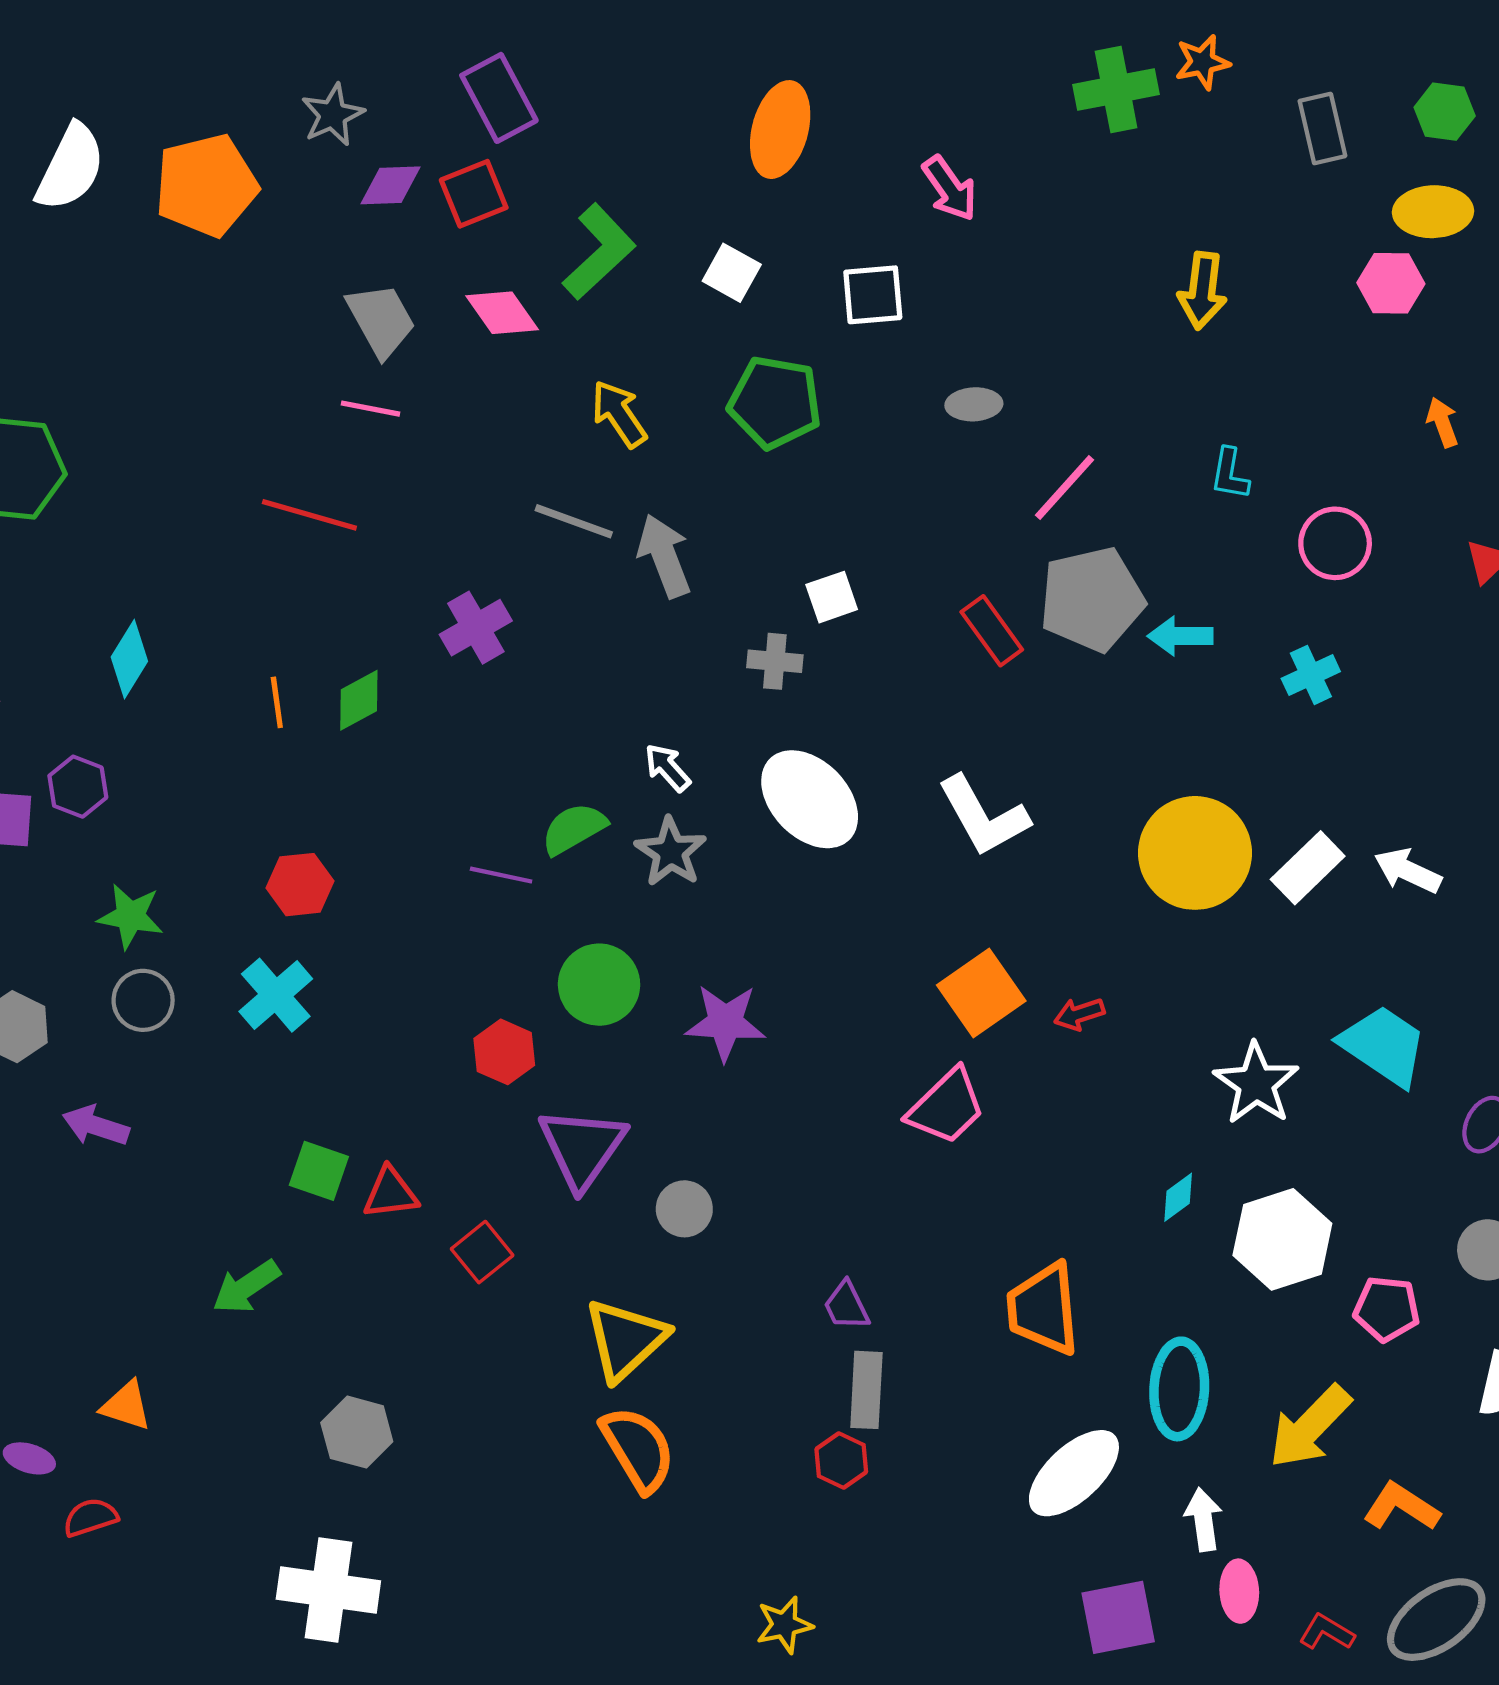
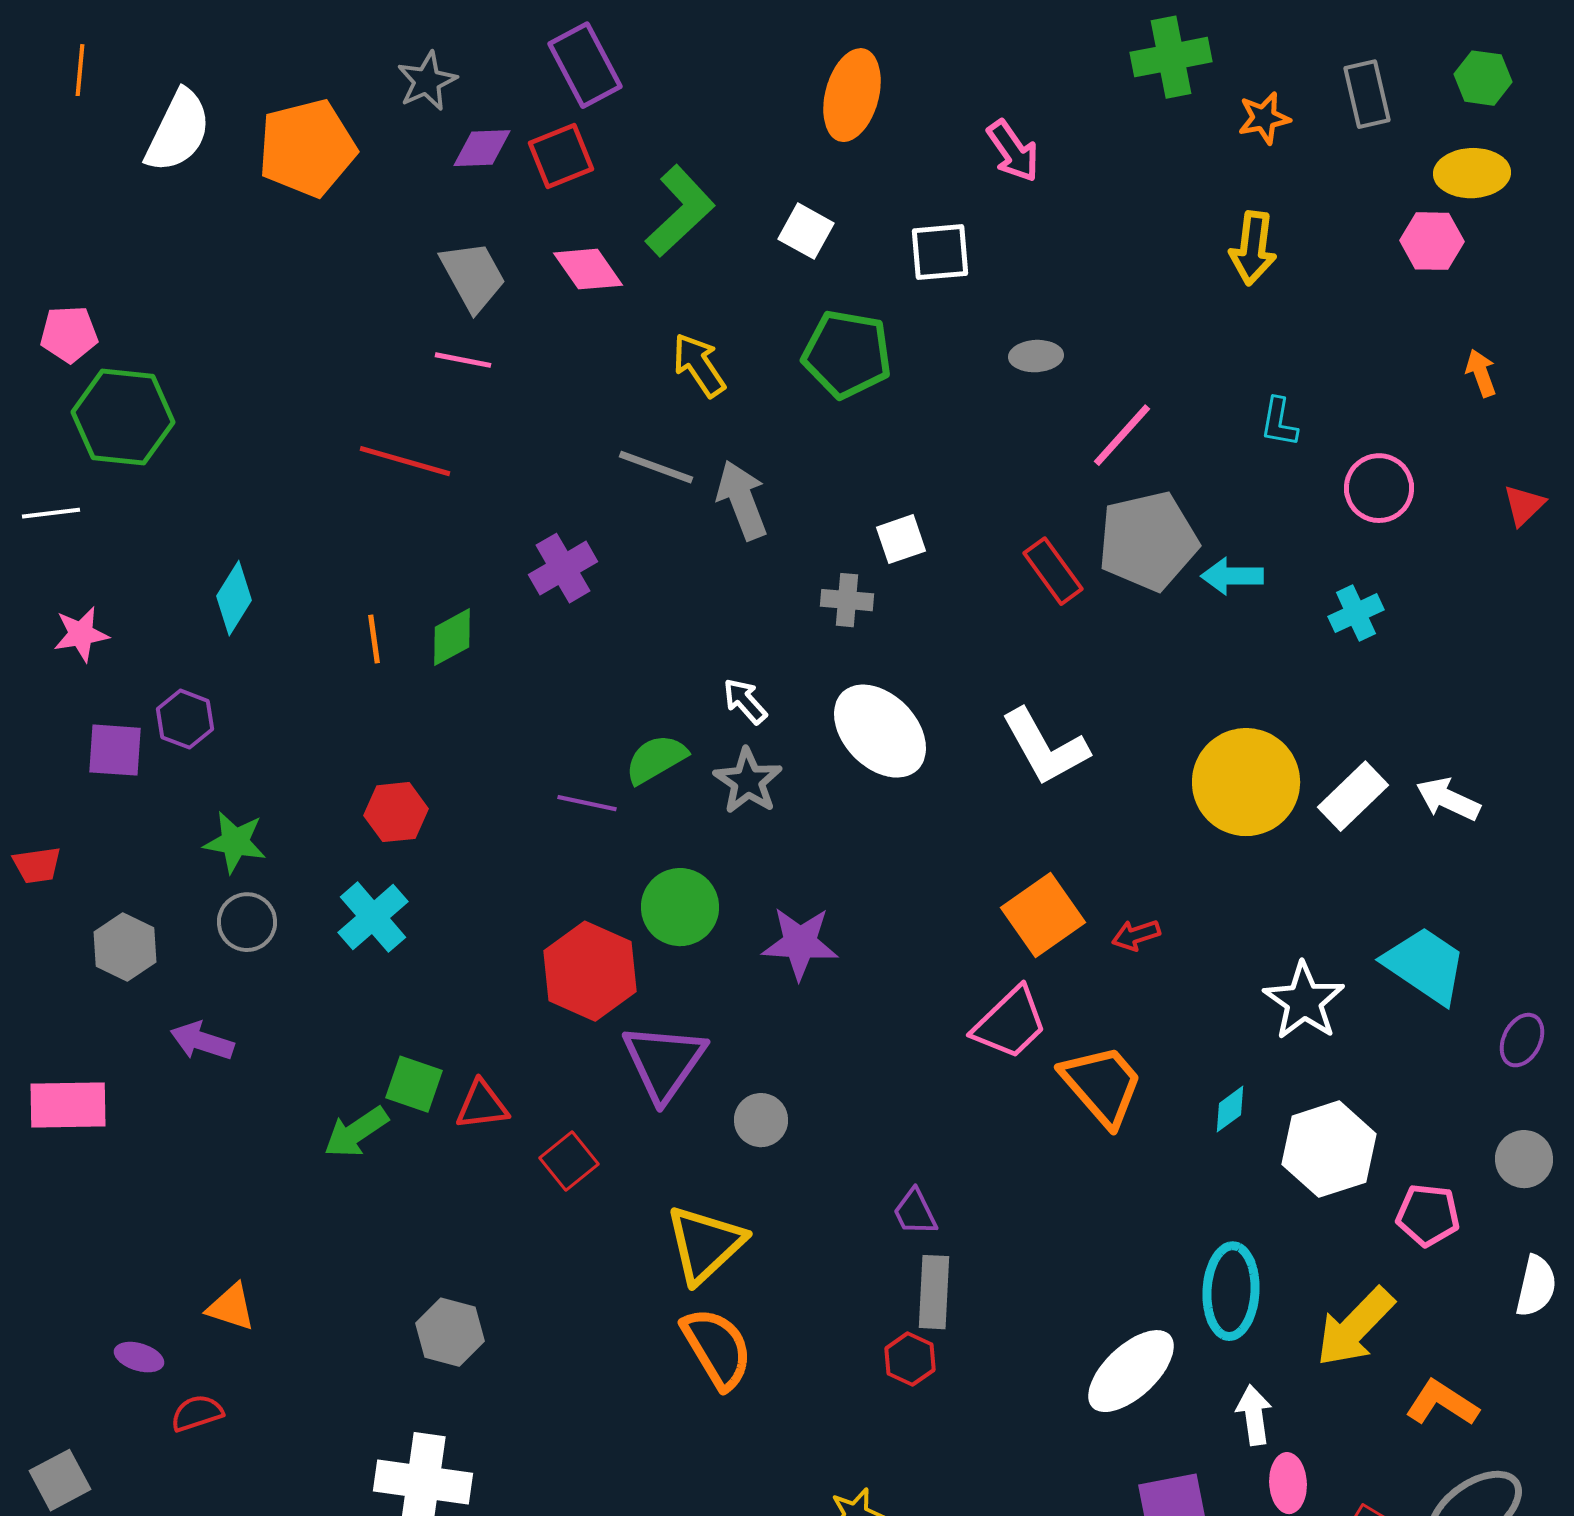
orange star: (1202, 62) -> (1264, 118), moved
red hexagon: (504, 1052) -> (590, 971), size x1.6
green arrow: (246, 1287) -> (356, 1132), moved
orange trapezoid: (1043, 1309) -> (1102, 1085), moved, turned 144

